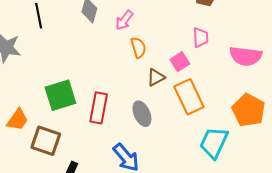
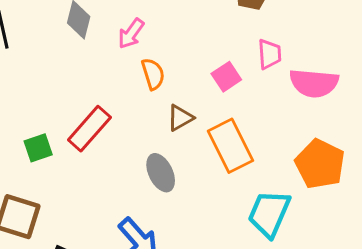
pink trapezoid: (201, 37) -> (270, 54), moved
pink square: (180, 62) -> (226, 77), moved
green square: (60, 95) -> (38, 148), size x0.6
red rectangle: (99, 108) -> (89, 129), moved, turned 32

